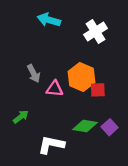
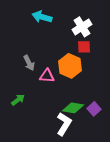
red square: (98, 90) -> (84, 47), moved
white L-shape: (51, 145) -> (64, 124), moved, turned 110

